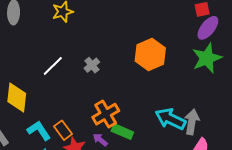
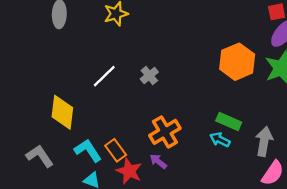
orange hexagon: (150, 55) -> (237, 62), moved
cyan arrow: (170, 119) -> (220, 140), moved, size x0.6
green rectangle: (122, 132) -> (229, 121), moved

